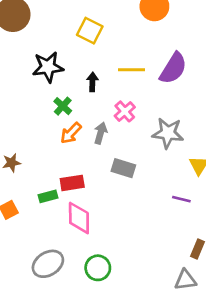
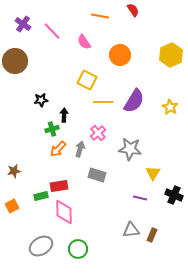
yellow square: (90, 31) -> (87, 80), moved
black star: (48, 67) -> (41, 100), size x0.6
black arrow: (92, 82) -> (64, 115), moved
green cross: (63, 106) -> (52, 129), turned 32
gray triangle: (185, 280) -> (131, 230), moved

